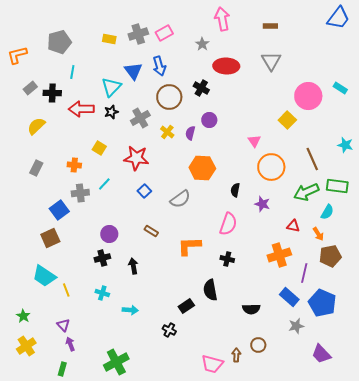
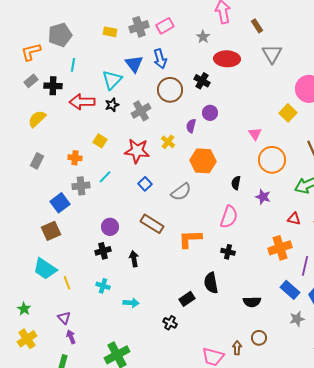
brown rectangle: (270, 26) -> (257, 26), moved, turned 56
orange L-shape: (17, 55) -> (31, 52), moved
yellow cross: (167, 132) -> (168, 142), moved
brown rectangle: (151, 231) -> (152, 224), size x1.6

